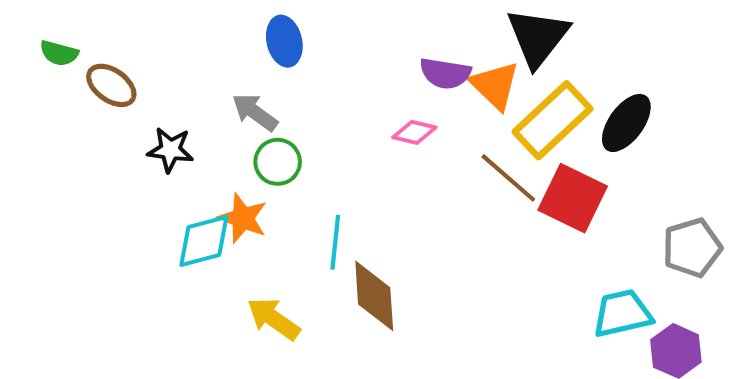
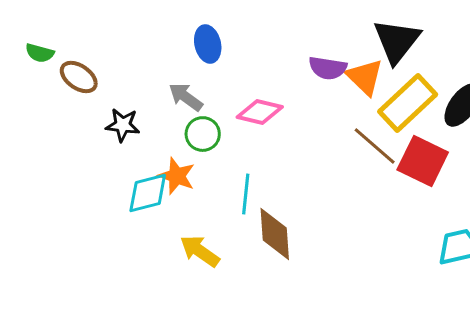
pink diamond: (414, 132) -> (260, 112), moved, size x1.4

